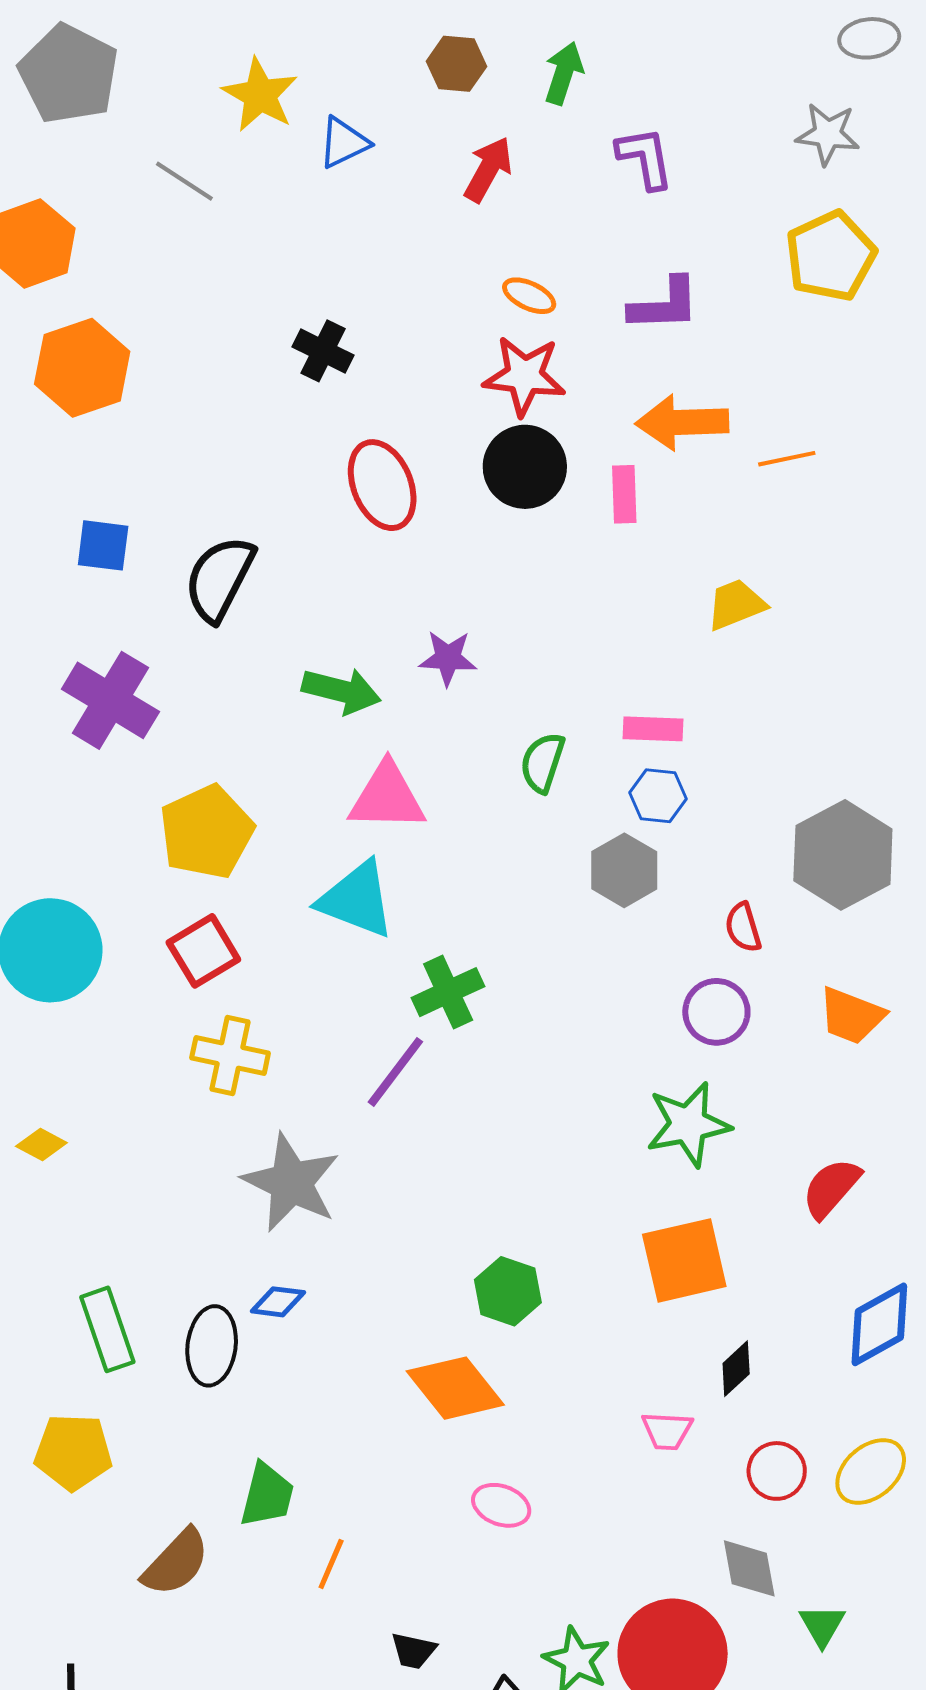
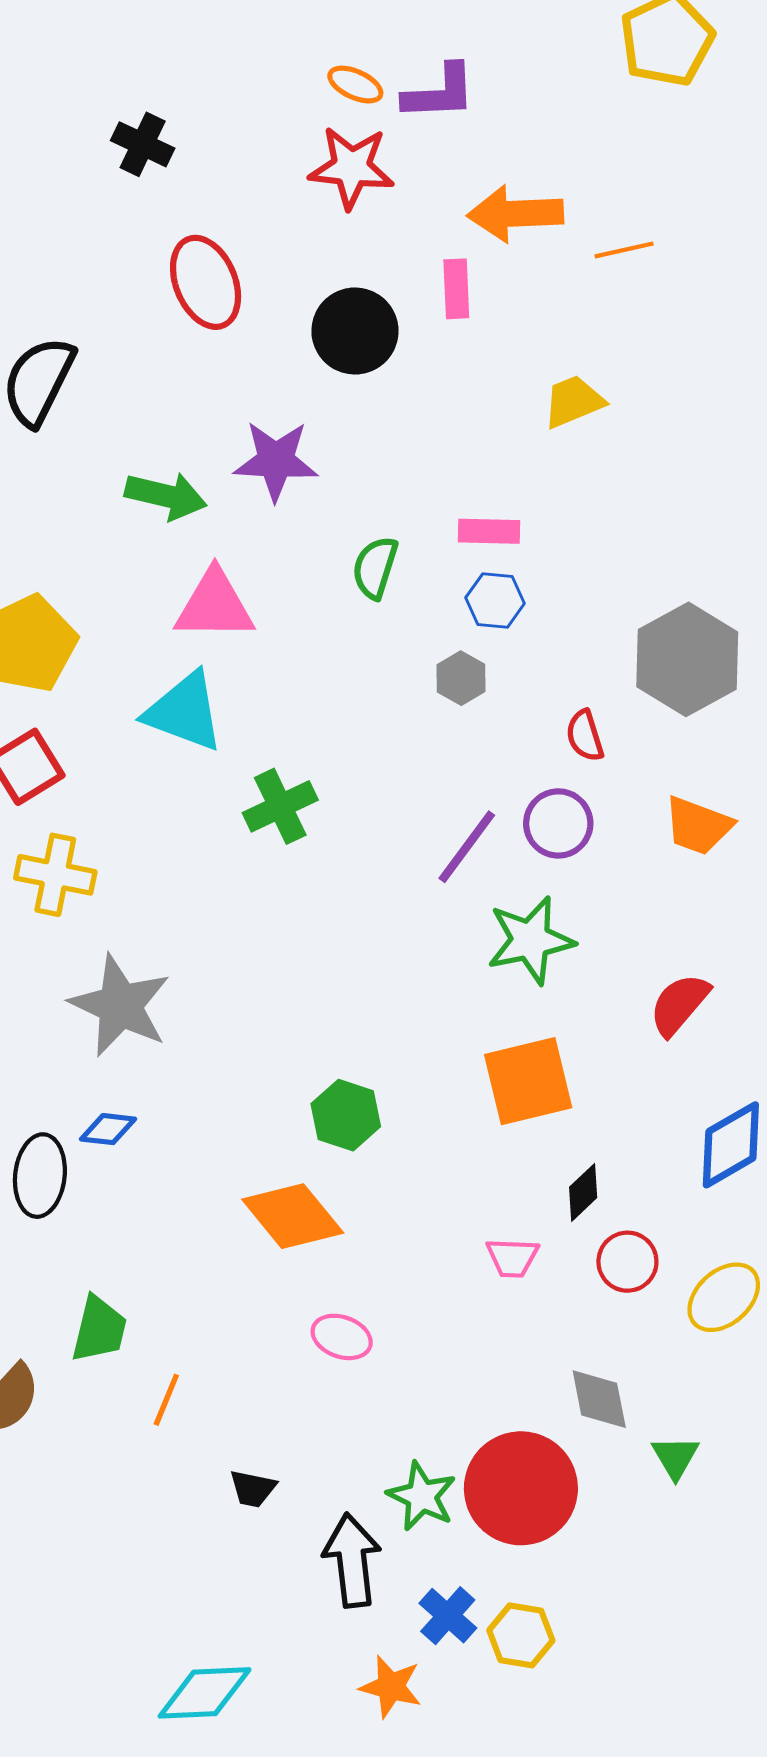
purple L-shape: (664, 305) -> (439, 93), moved
black circle: (525, 467) -> (355, 331), moved
purple star: (448, 658) -> (276, 461), size x1.4
gray hexagon: (624, 870) -> (461, 678), size x0.7
purple line: (395, 1072) -> (467, 847), moved
red circle: (777, 1471) -> (627, 1262), moved

